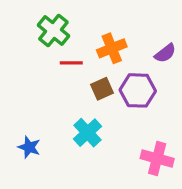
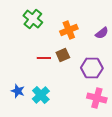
red line: (71, 63) -> (44, 58), moved
purple hexagon: (138, 90) -> (92, 68), moved
cyan cross: (87, 133) -> (41, 95), moved

